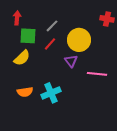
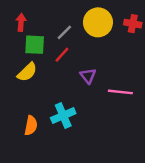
yellow circle: (79, 40) -> (98, 22), moved
orange semicircle: (25, 92) -> (31, 126), moved, turned -70

